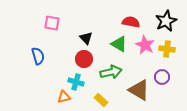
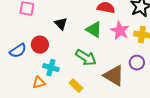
blue semicircle: (38, 56) -> (18, 51), moved, turned 72
red circle: (84, 59) -> (40, 45), moved
green arrow: (111, 72) -> (86, 58), turned 45

